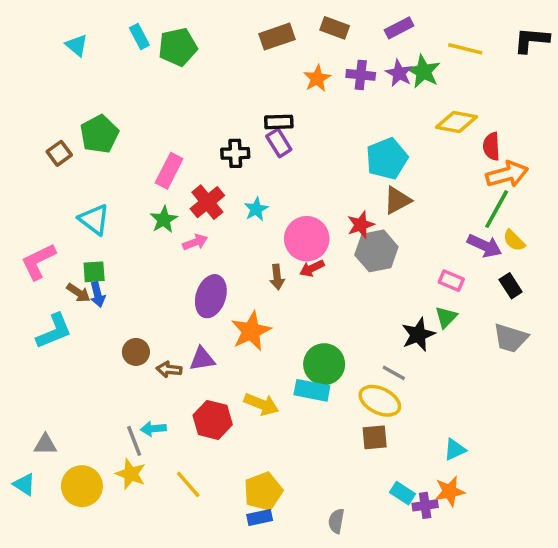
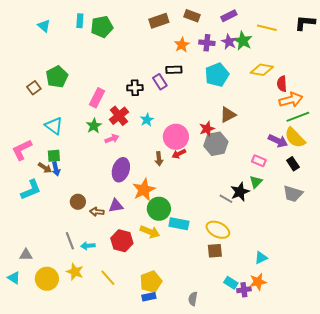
cyan rectangle: (139, 37) -> (80, 21), turned 32
black rectangle: (279, 122) -> (174, 70), moved
cyan pentagon: (387, 159) -> (217, 75), moved
green line: (497, 209) -> (298, 117), moved, turned 40
yellow semicircle: (514, 240) -> (295, 138), size x1.6
green circle: (324, 364) -> (159, 209), moved
gray line: (394, 373) -> (226, 199), moved
gray line: (134, 441) -> (70, 241), moved

